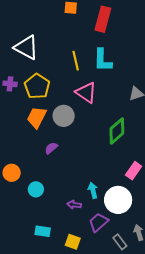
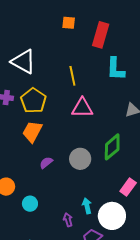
cyan L-shape: (103, 60) -> (115, 69), moved
pink triangle: (86, 92) -> (82, 108), turned -35
gray circle: (64, 116) -> (80, 159), moved
purple arrow: (74, 205) -> (68, 220), turned 64

